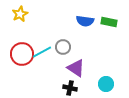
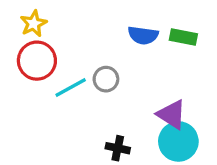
red circle: (22, 54) -> (37, 61), moved
purple triangle: (76, 68) -> (172, 114), moved
cyan circle: (106, 84) -> (178, 141), size x1.5

